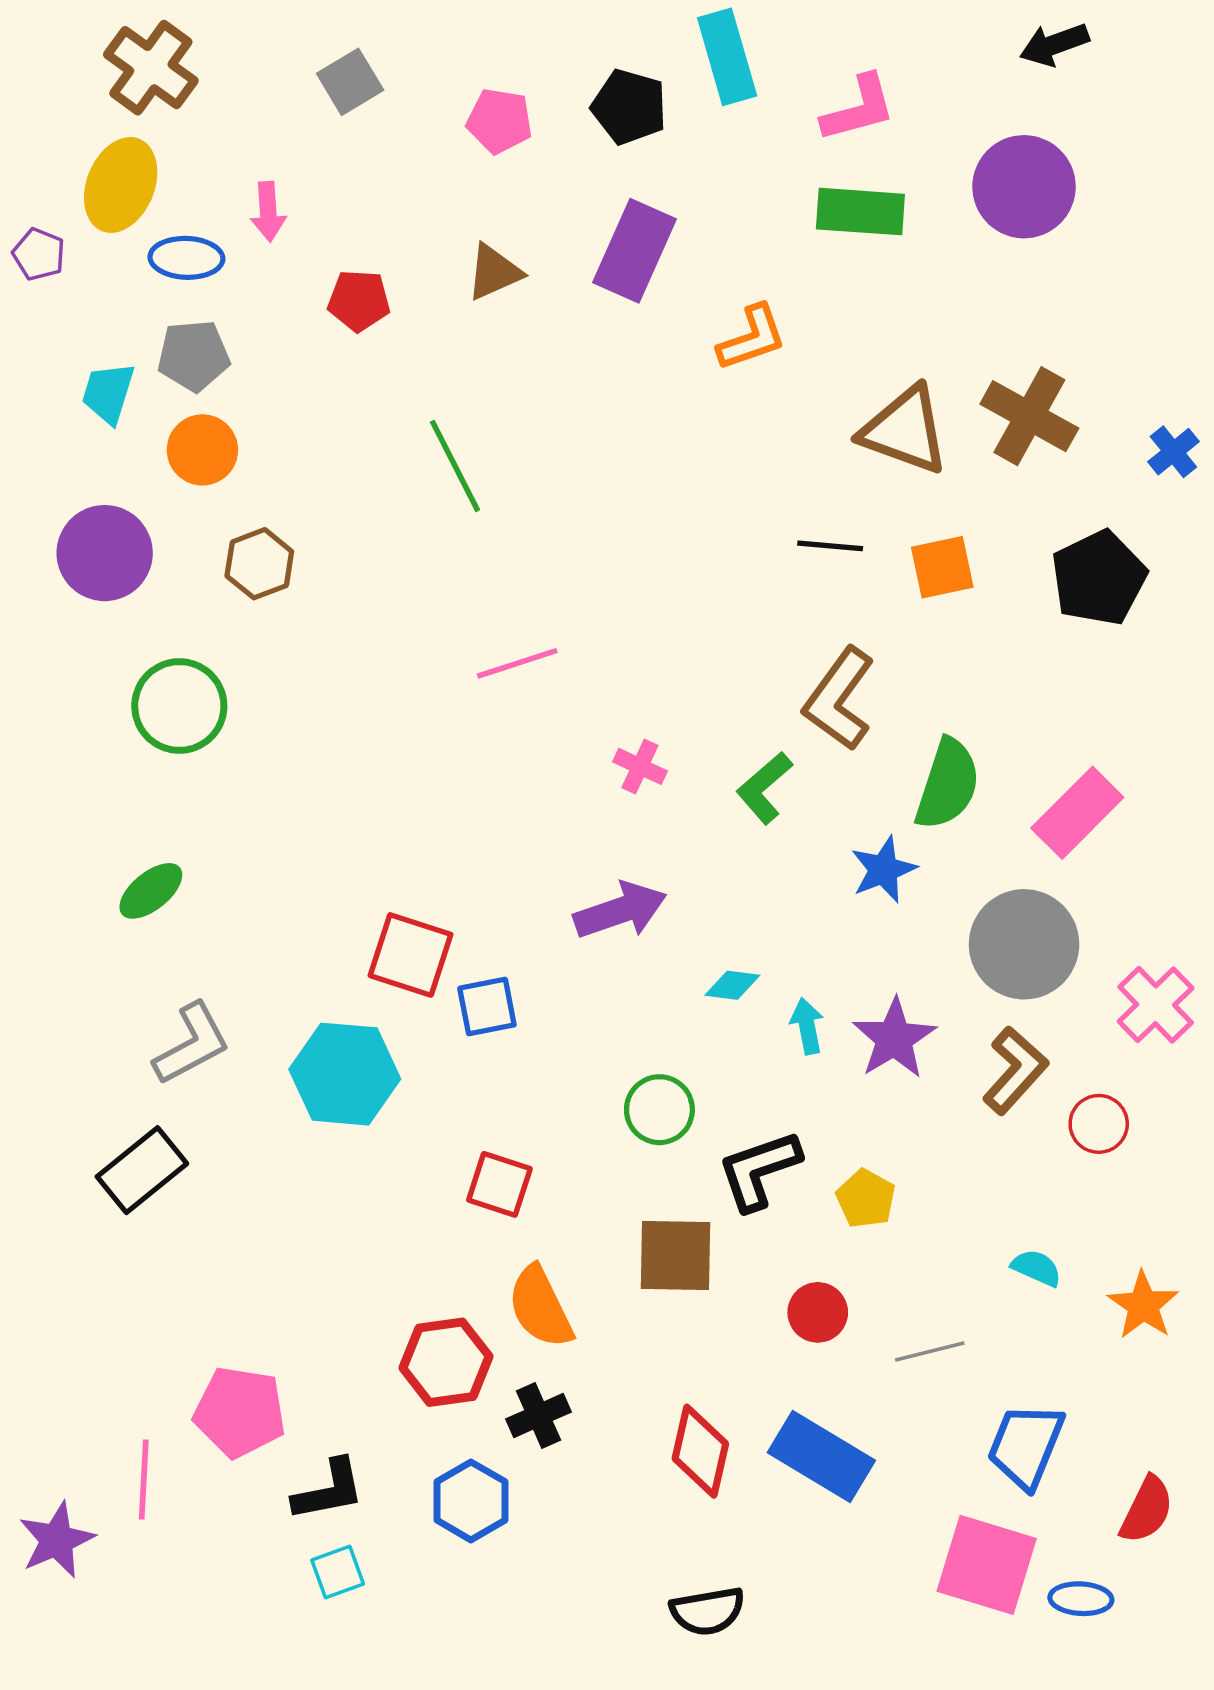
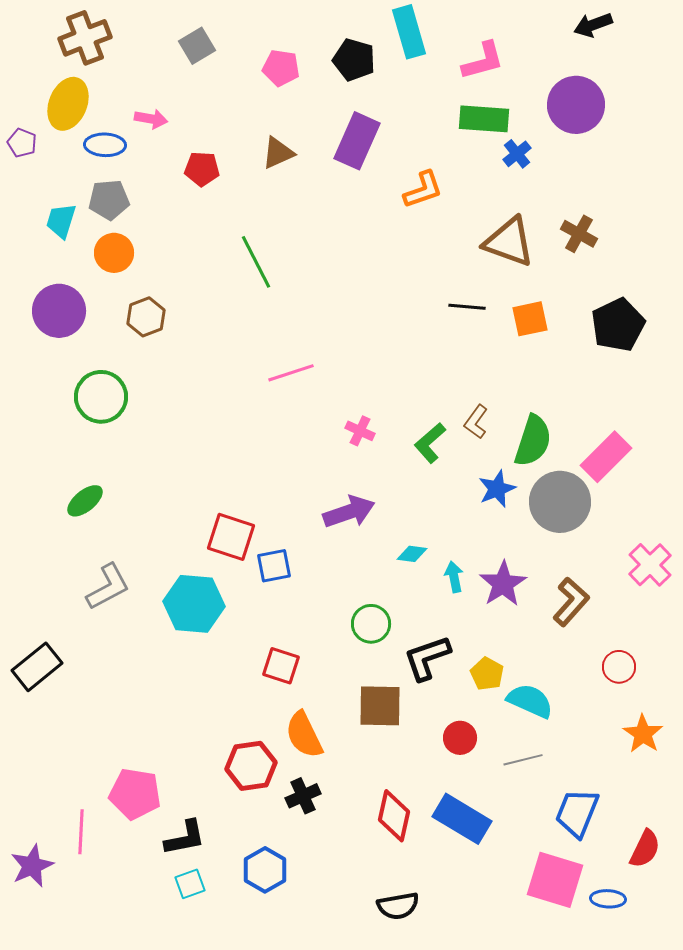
brown cross: (151, 68) -> (85, 38), turned 33
pink arrow: (268, 212) -> (151, 119), turned -76
brown cross: (1029, 416) -> (579, 234), size x0.7
blue cross: (1173, 452) -> (517, 154), moved
brown L-shape: (839, 699) -> (476, 422), moved, size x0.6
gray circle: (1024, 944) -> (560, 502), moved
red circle: (1099, 1124) -> (619, 667), moved
black rectangle: (142, 1170) -> (37, 667), moved
cyan semicircle: (1036, 1268) -> (530, 701), moved, size x1.6
blue hexagon: (471, 1501) -> (265, 870), moved

